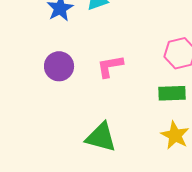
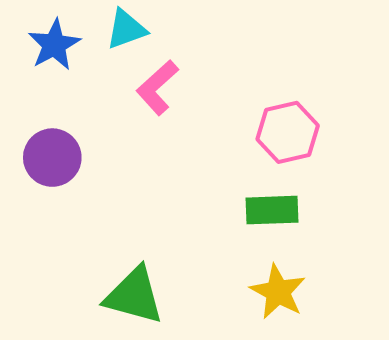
pink L-shape: (110, 66) -> (157, 88), moved, turned -32

